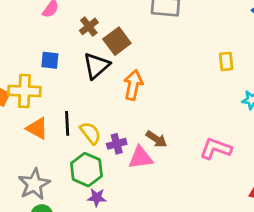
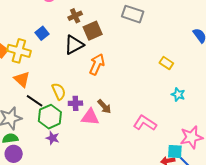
blue square: (50, 60) -> (42, 33), turned 32
yellow rectangle: (226, 61) -> (166, 63), turned -64
black line: (67, 123) -> (35, 101), moved, turned -66

